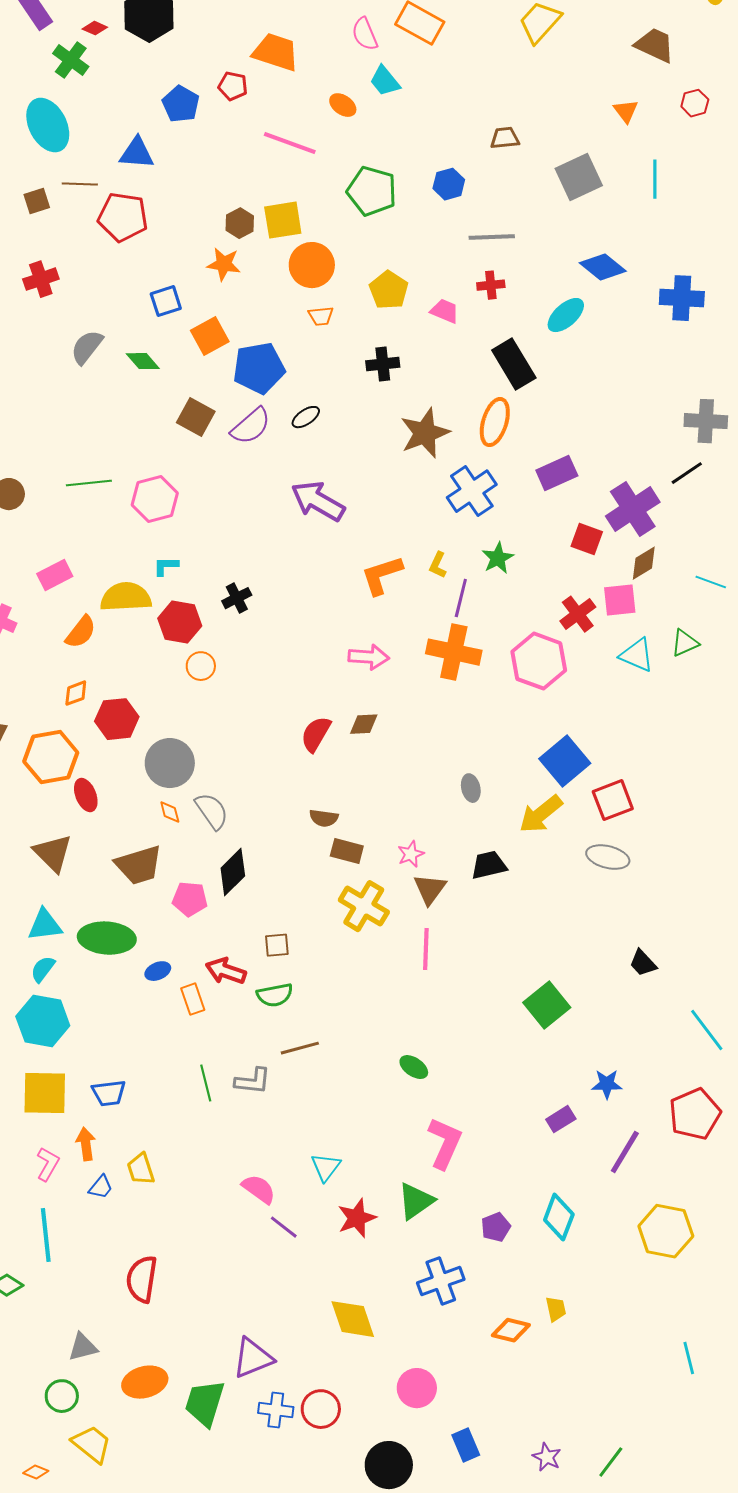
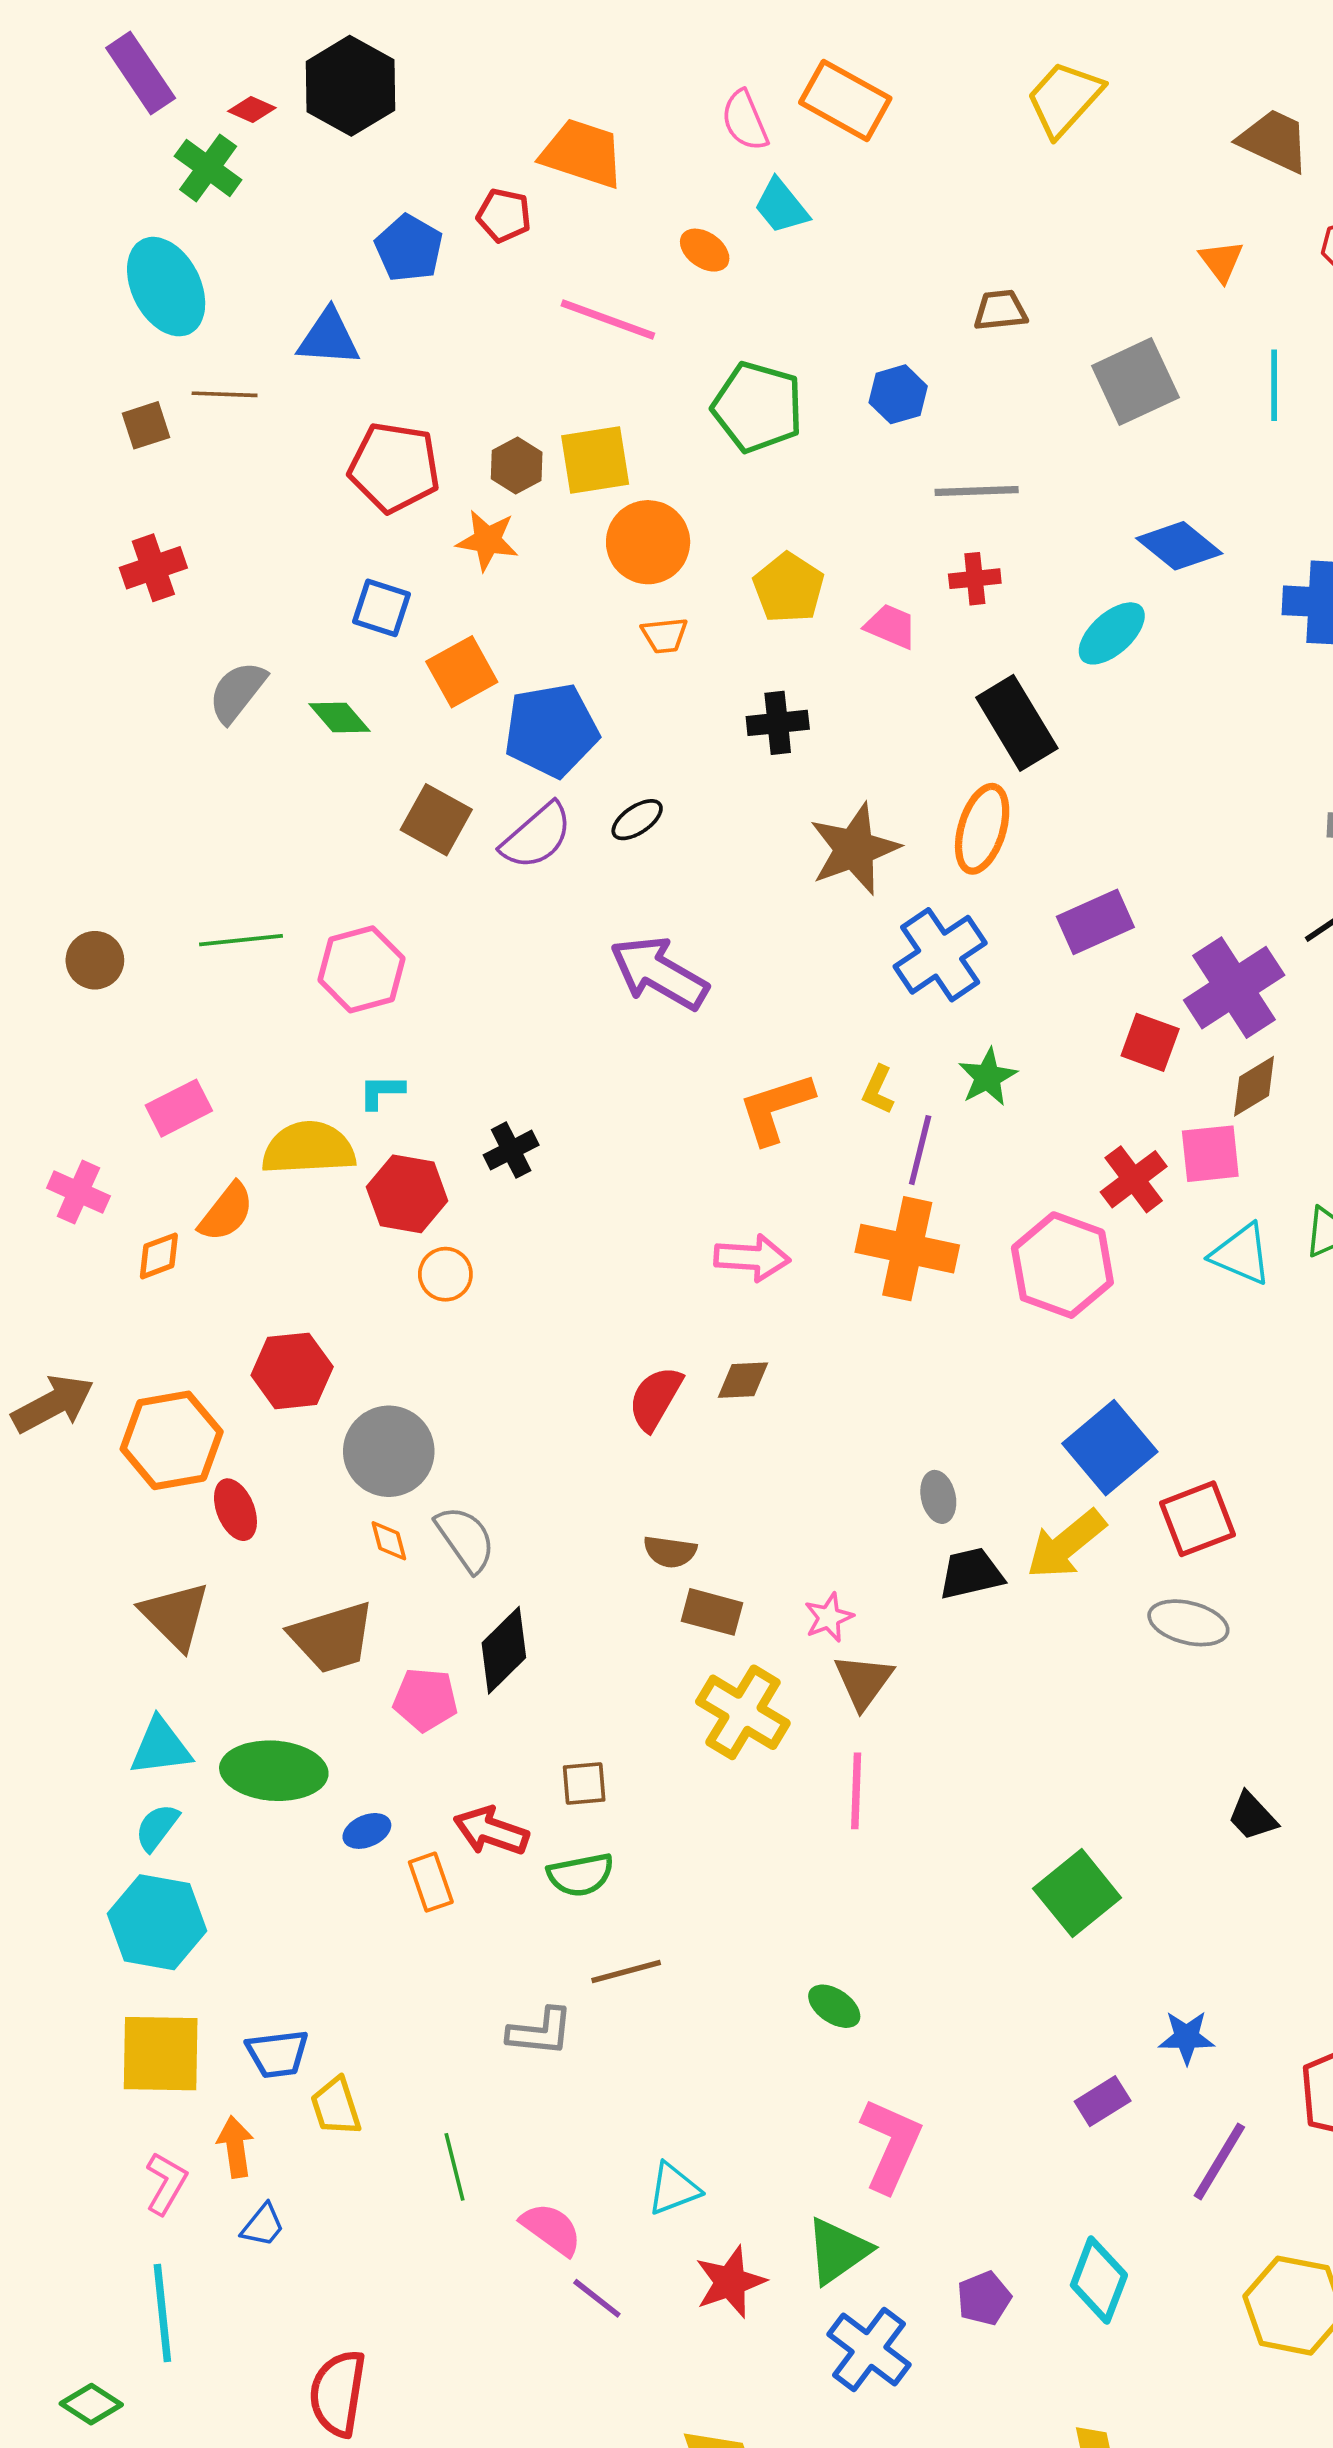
red pentagon: (123, 217) -> (394, 467), moved
blue square: (166, 301) -> (382, 608), turned 36
orange diamond: (76, 693) -> (159, 1256), moved
black trapezoid: (489, 865) -> (971, 1574), moved
green line: (206, 1083) -> (455, 2167), moved
cyan triangle: (326, 1167) -> (674, 2189), turned 32
yellow trapezoid: (141, 1169) -> (336, 2107), moved
blue cross: (441, 1281) -> (869, 2349), moved, turned -33

